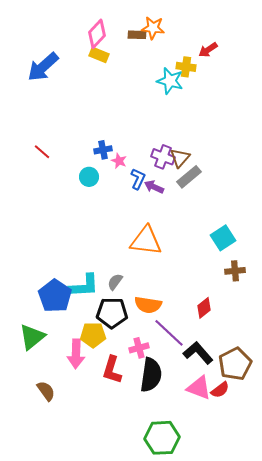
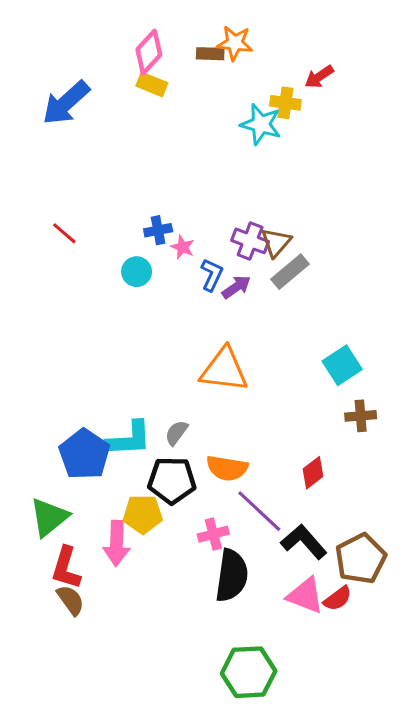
purple arrow: (154, 187) -> (236, 287), turned 120
red L-shape: (112, 370) -> (66, 568), moved

